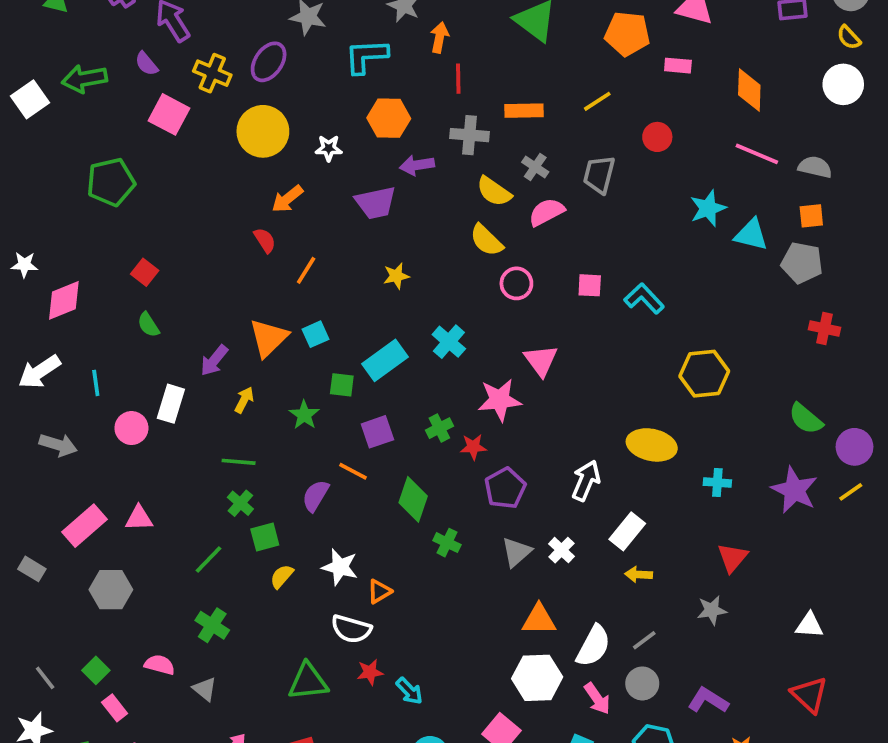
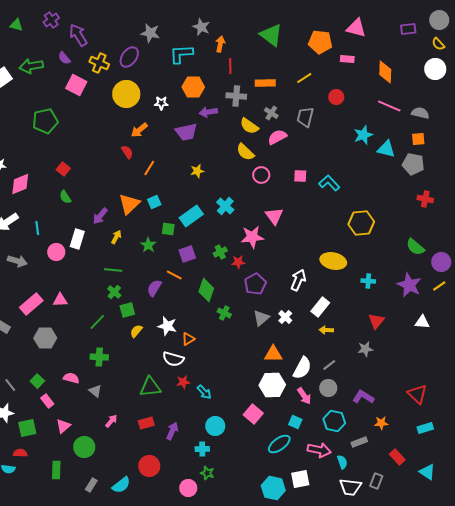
green cross: (212, 625) -> (99, 357), turned -30
white triangle: (809, 625) -> (422, 322), moved

